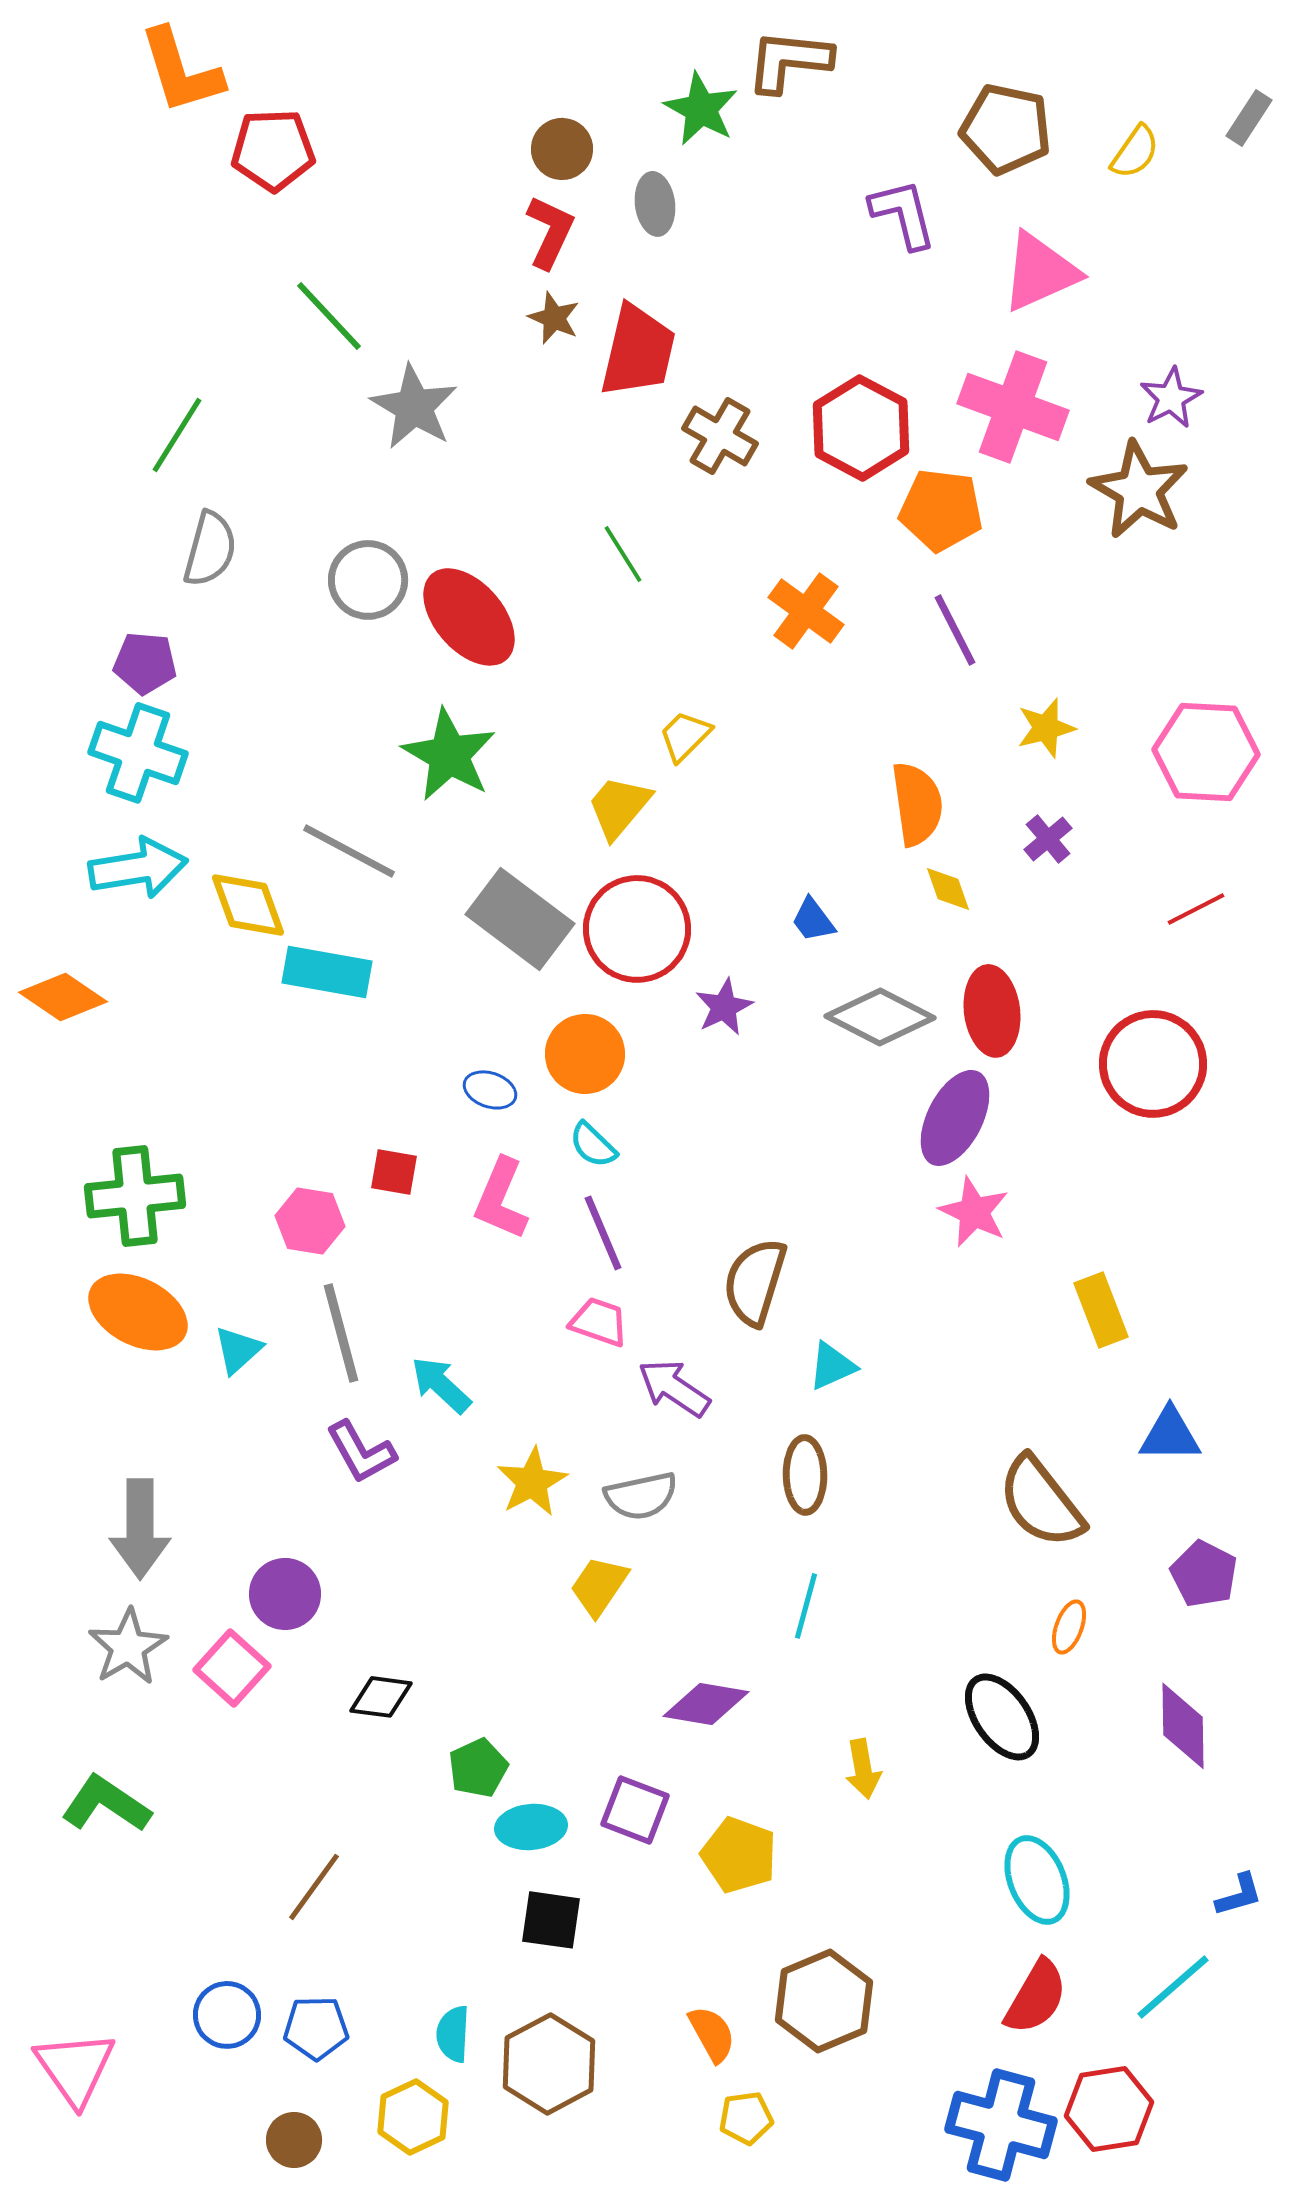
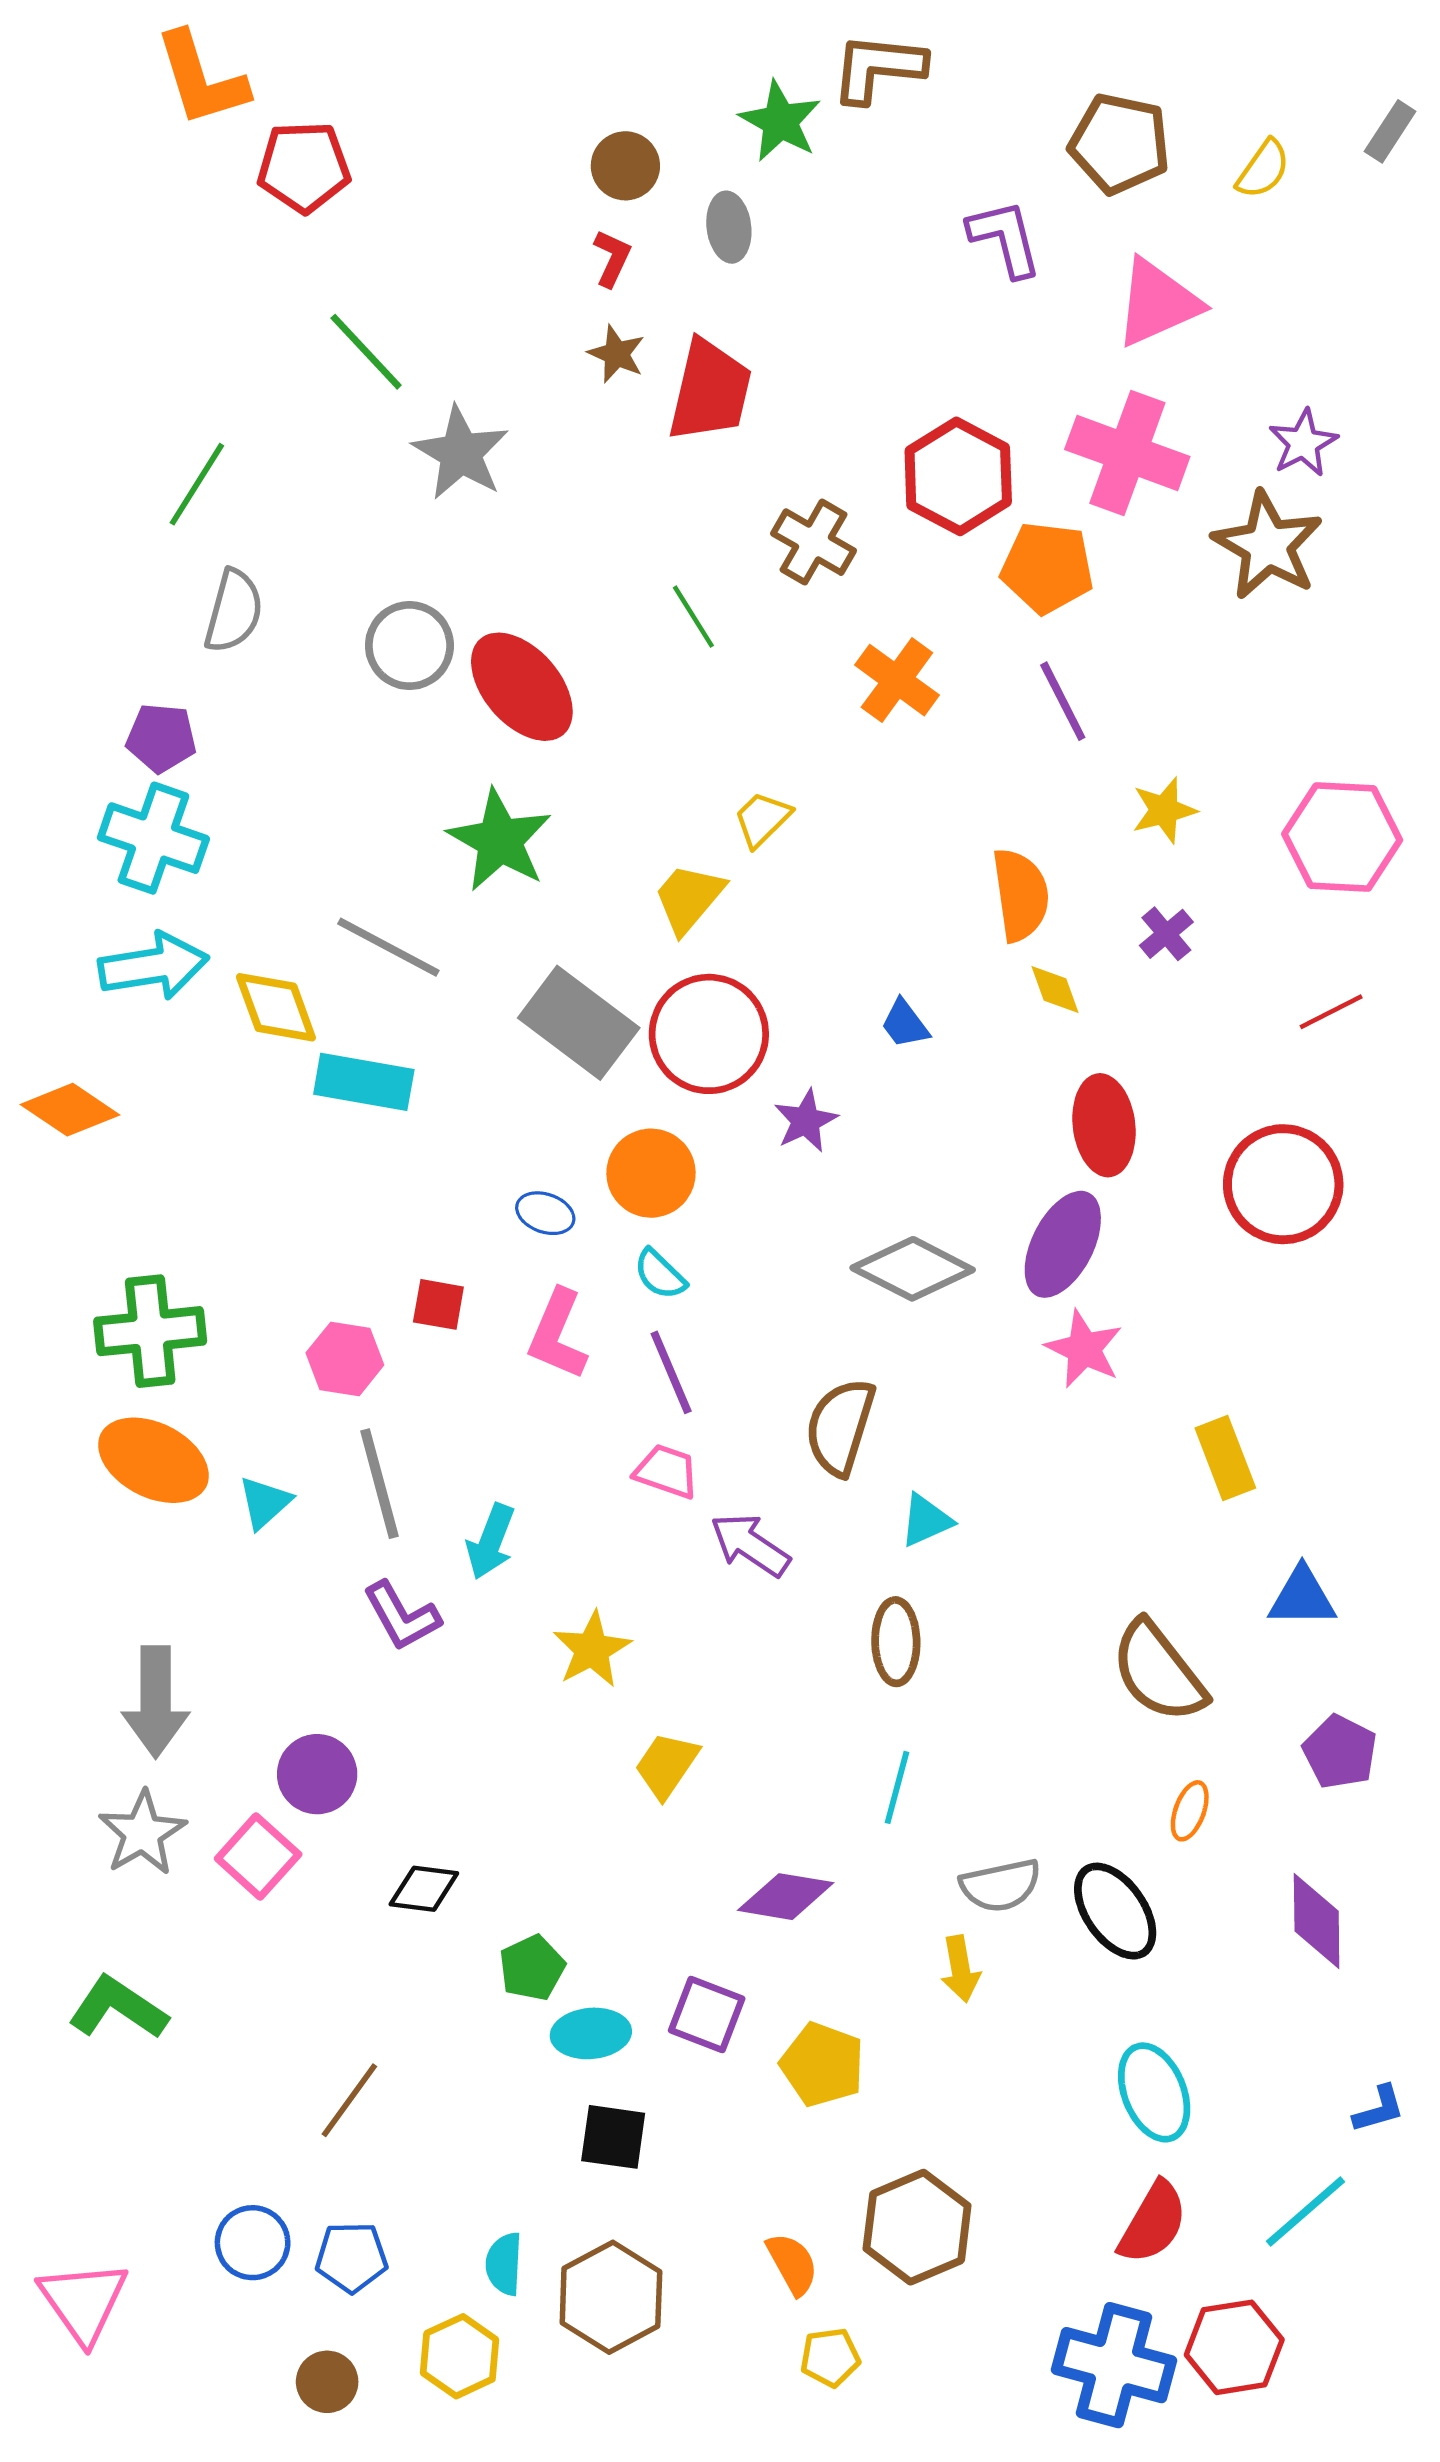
red L-shape: (550, 232) -> (612, 258), size x0.7
brown cross: (720, 436) -> (813, 542), moved
gray diamond: (880, 1017) -> (913, 1269), moved
cyan arrow: (441, 1385) -> (491, 1542), turned -112
gray semicircle: (641, 1496) -> (1000, 1885), moved

